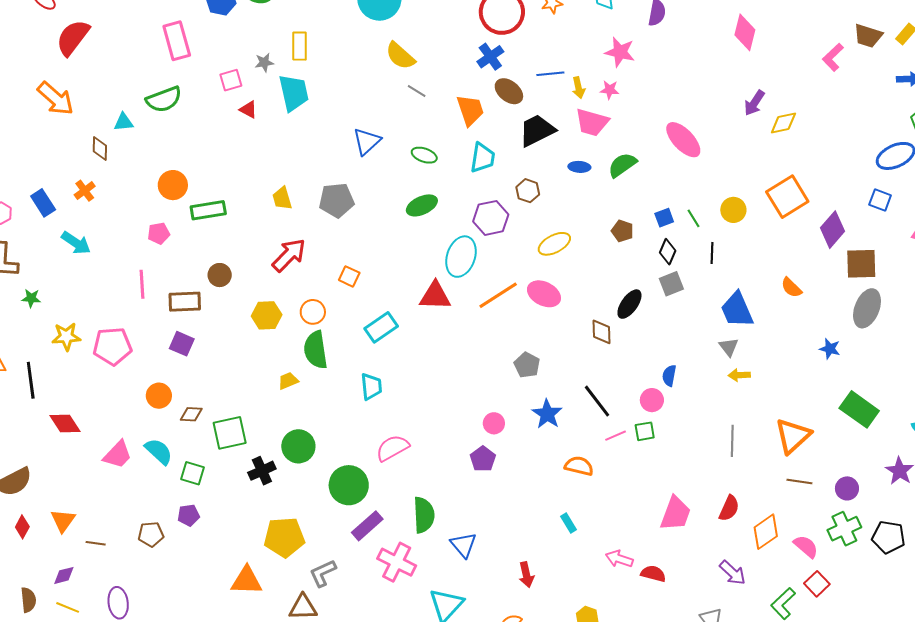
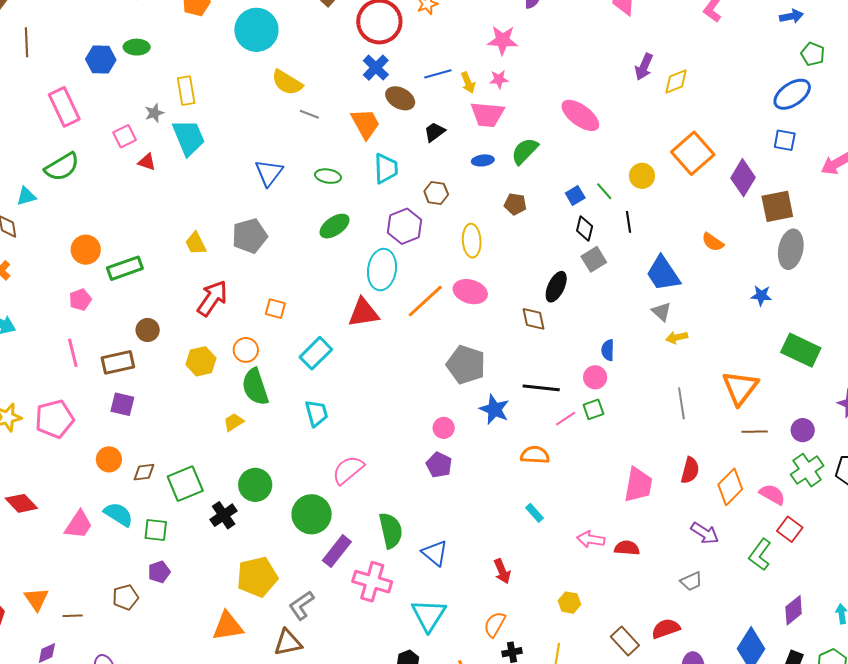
black trapezoid: (537, 130) -> (435, 132), size x0.6
brown pentagon: (622, 231) -> (515, 204), moved
yellow ellipse: (554, 244) -> (472, 241), turned -56
gray pentagon: (527, 365) -> (466, 365), size x1.5
black line: (597, 401) -> (541, 388), turned -36

